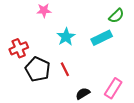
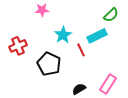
black pentagon: (38, 69) -> (49, 64), moved
red line: (65, 69) -> (81, 50), moved

